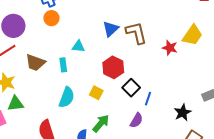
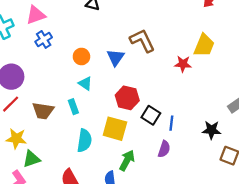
orange circle: (51, 18) -> (81, 56), moved
brown L-shape: (136, 33) -> (142, 41), moved
cyan triangle: (78, 46) -> (85, 83), turned 40
yellow square: (96, 93) -> (115, 129), size x1.6
black star: (183, 113) -> (211, 130), turned -30

